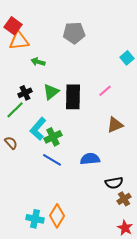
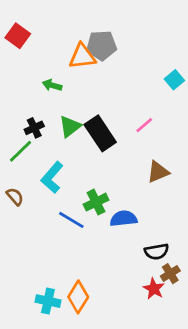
orange triangle: (19, 41) -> (82, 56), moved
black rectangle: (73, 97) -> (100, 133), turned -35
green cross: (53, 137) -> (96, 202), moved
red star: (125, 228) -> (154, 289), moved

